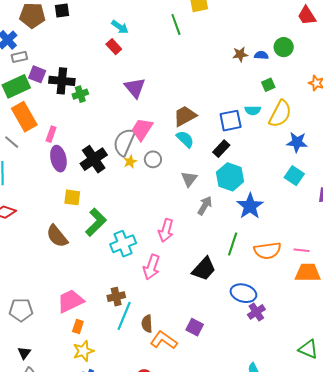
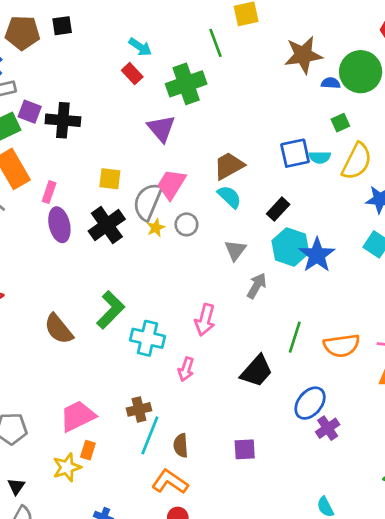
green circle: (284, 47) -> (361, 72), size x1.6
brown star: (240, 54) -> (303, 55), moved, size x1.8
green cross: (80, 94) -> (186, 84), moved, size x1.8
blue square: (231, 121) -> (295, 153), moved
yellow square: (72, 197) -> (110, 179), moved
blue star: (250, 206) -> (317, 255), moved
cyan cross: (123, 244) -> (147, 338), turned 35
pink arrow: (151, 267) -> (186, 369), size x0.7
blue ellipse: (243, 293) -> (310, 403), turned -65
purple square: (195, 327) -> (245, 449), turned -30
orange L-shape: (164, 340) -> (170, 482), moved
yellow star: (83, 351) -> (67, 467), moved

